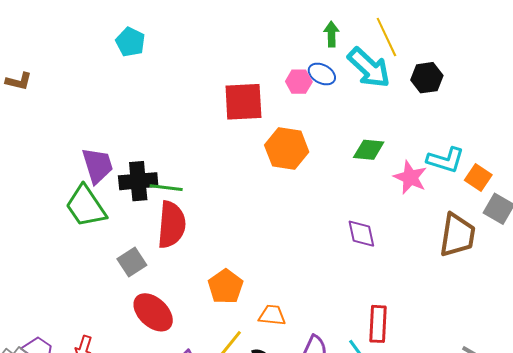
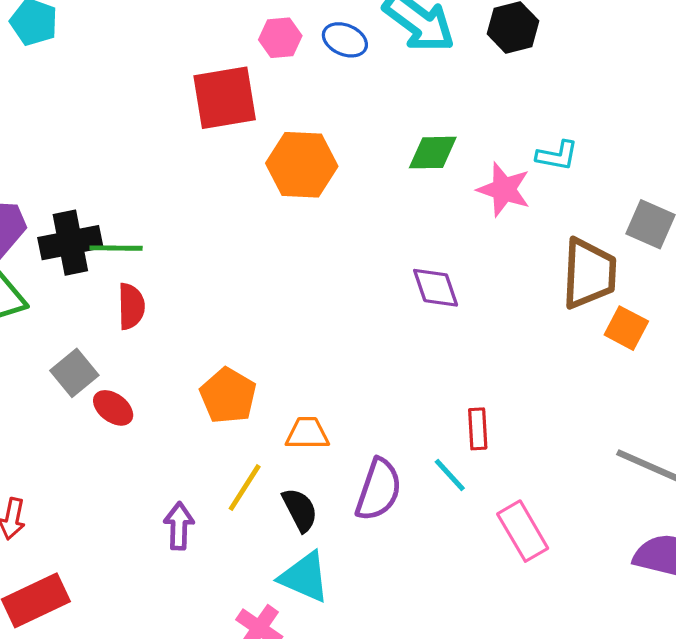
pink hexagon: (299, 82) -> (280, 38), moved
cyan L-shape: (446, 160) -> (557, 156), size x0.7
orange square: (478, 177) -> (626, 328), moved
red semicircle: (171, 225) -> (131, 306), size x0.6
red ellipse: (153, 312) -> (113, 408), moved, size x0.6
red rectangle: (378, 324) -> (478, 429), size x0.7

